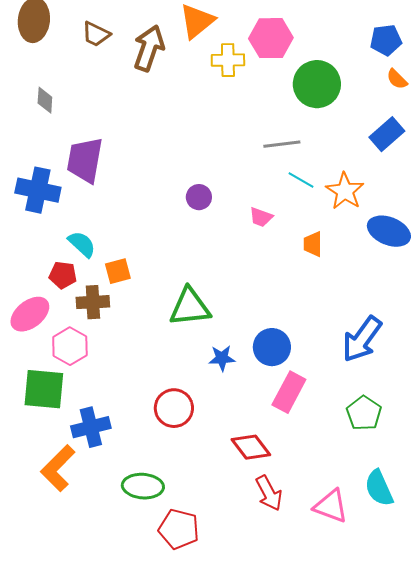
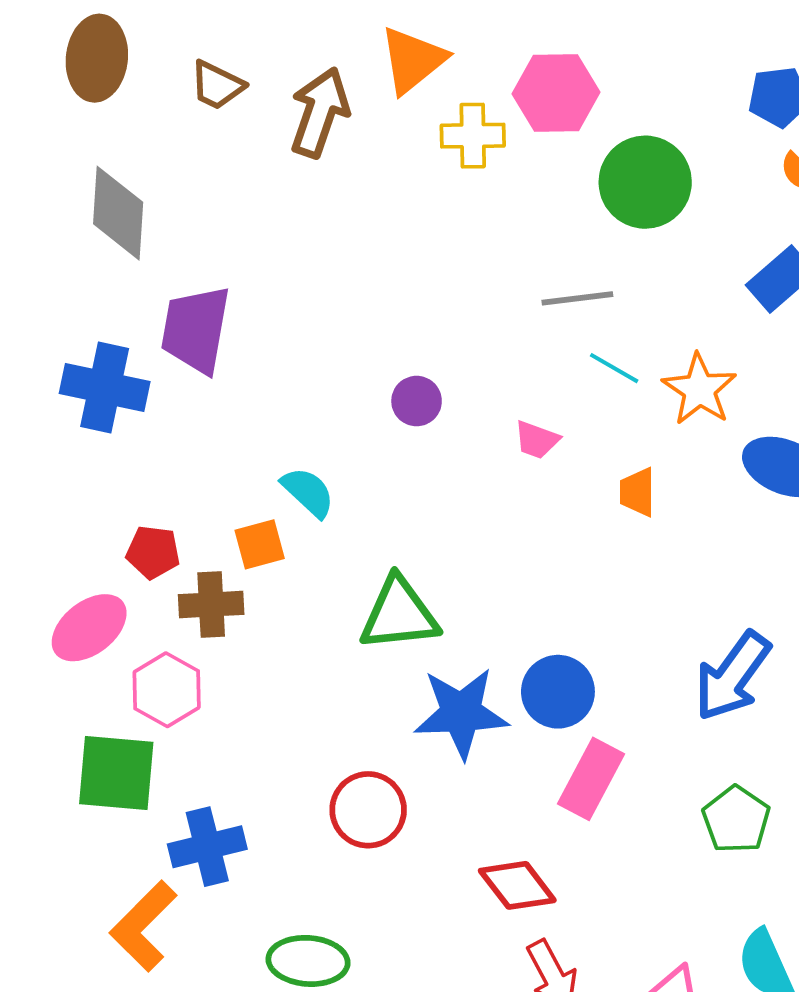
gray diamond: (45, 100) -> (118, 213), size x1.8
cyan semicircle: (82, 244) -> (308, 492), moved
blue star: (222, 358) -> (461, 713), size x1.8

